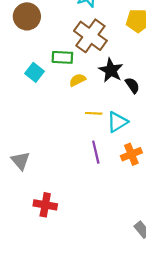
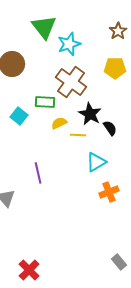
yellow line: (94, 113) -> (78, 135), moved
purple line: (96, 152) -> (38, 173), moved
red cross: (45, 205) -> (29, 270), moved, turned 35

